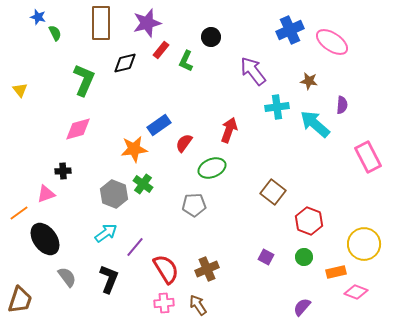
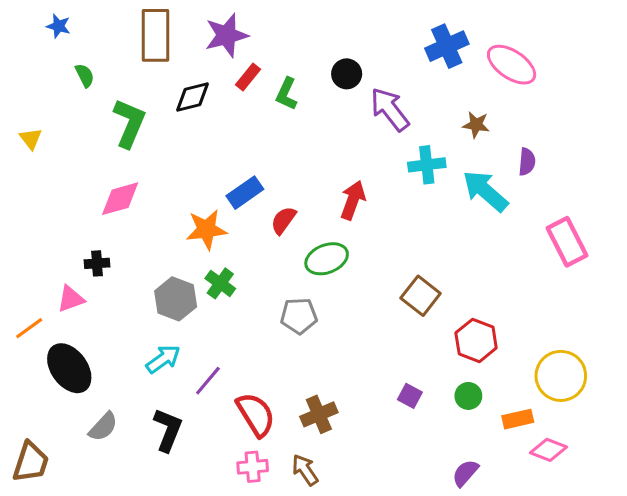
green semicircle: (55, 33) -> (85, 75), moved
black circle: (211, 37) -> (347, 74), moved
gray semicircle: (67, 277) -> (103, 427), turned 80

